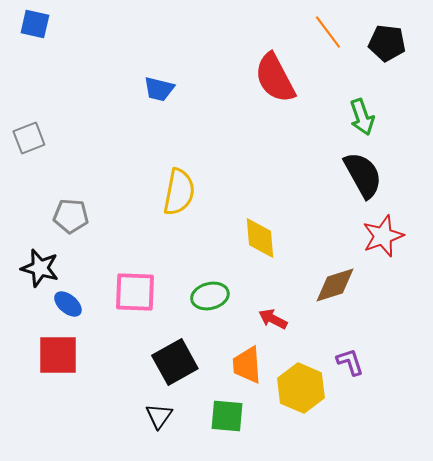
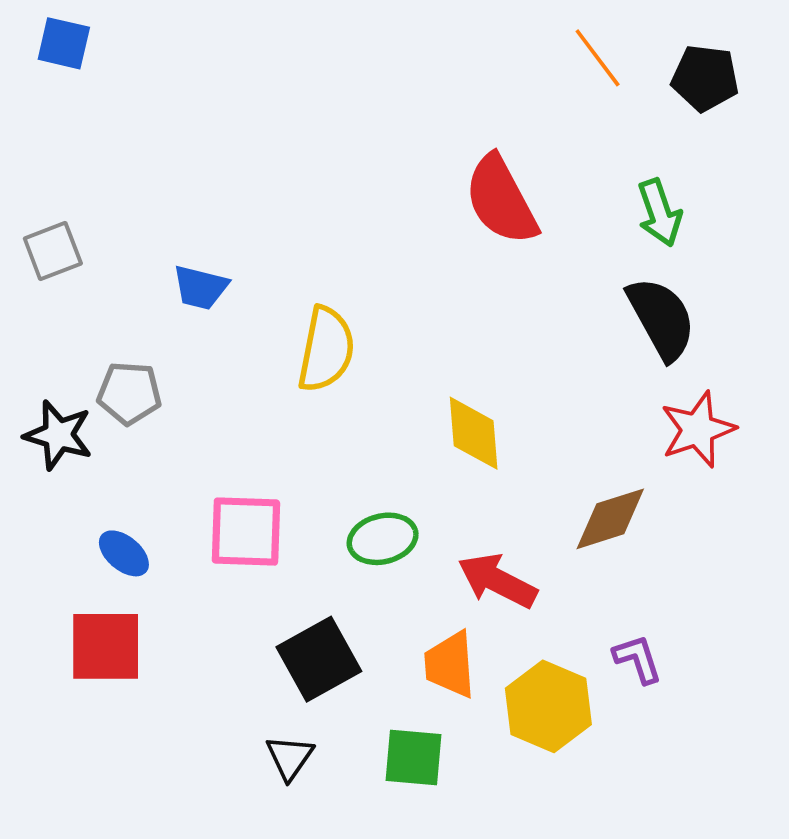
red semicircle: (275, 78) -> (501, 200), moved
blue trapezoid: (159, 89) -> (200, 287), moved
black star: (40, 268) -> (58, 435), moved
red arrow: (273, 319) -> (497, 581), size x1.5

